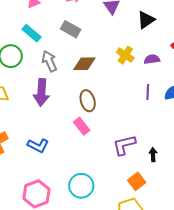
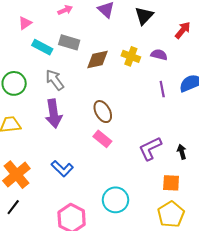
cyan rectangle: (32, 33) -> (42, 47), moved
purple semicircle: (152, 59) -> (159, 55), turned 35
brown diamond: (84, 64) -> (97, 59), moved
blue L-shape: (38, 146) -> (62, 169), turned 30
orange square: (137, 181) -> (171, 183), turned -36

